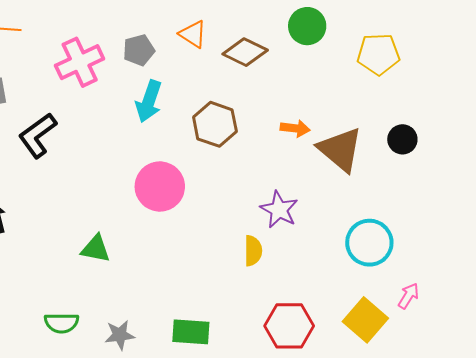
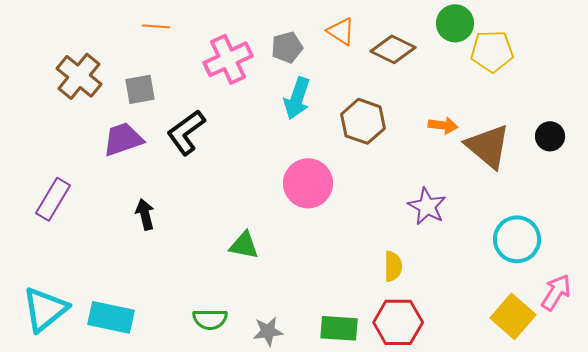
yellow pentagon: (378, 54) -> (492, 51), moved
yellow semicircle: (253, 251) -> (393, 266), moved
pink arrow: (408, 296) -> (556, 292), size x1.4
red hexagon: (289, 326) -> (398, 322), moved

